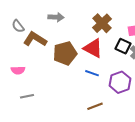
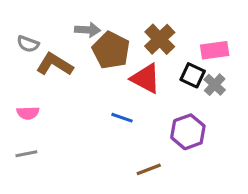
gray semicircle: (18, 26) -> (28, 44), turned -32
brown pentagon: (65, 53) -> (111, 50), moved, turned -30
blue line: (92, 73) -> (122, 118), moved
gray line: (27, 96) -> (26, 154), moved

